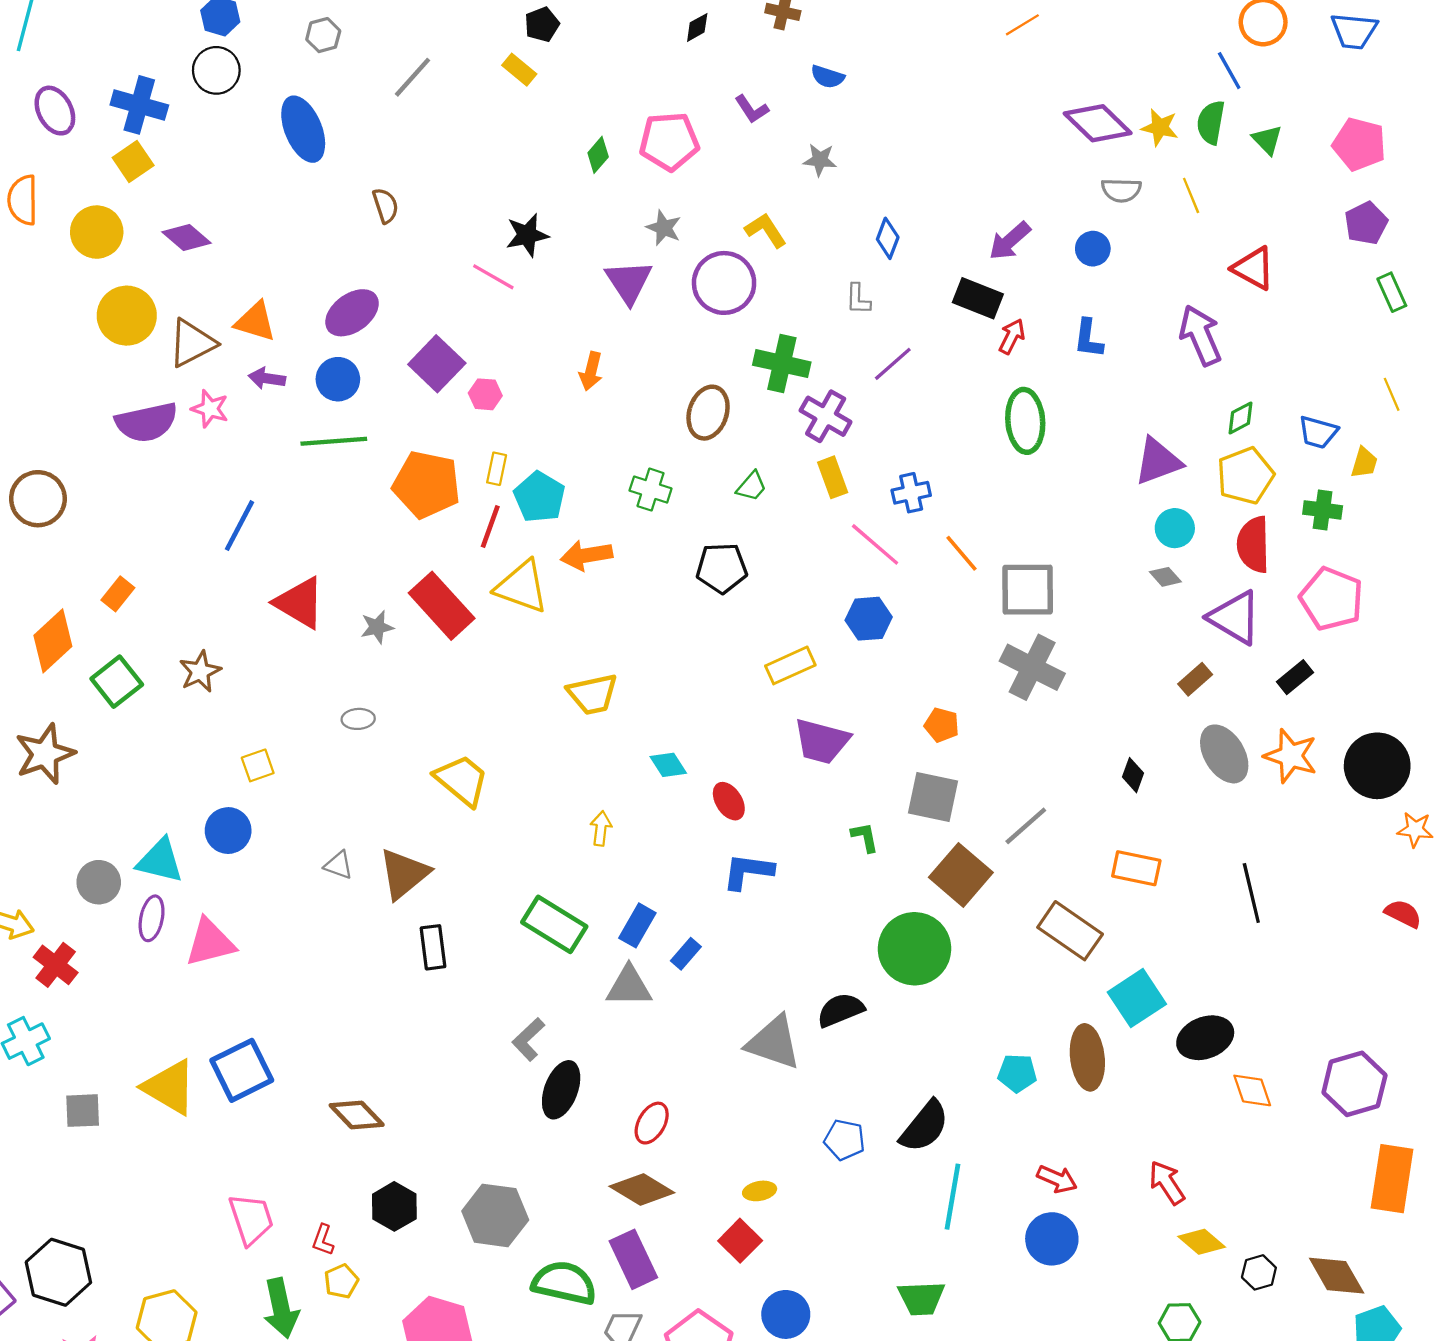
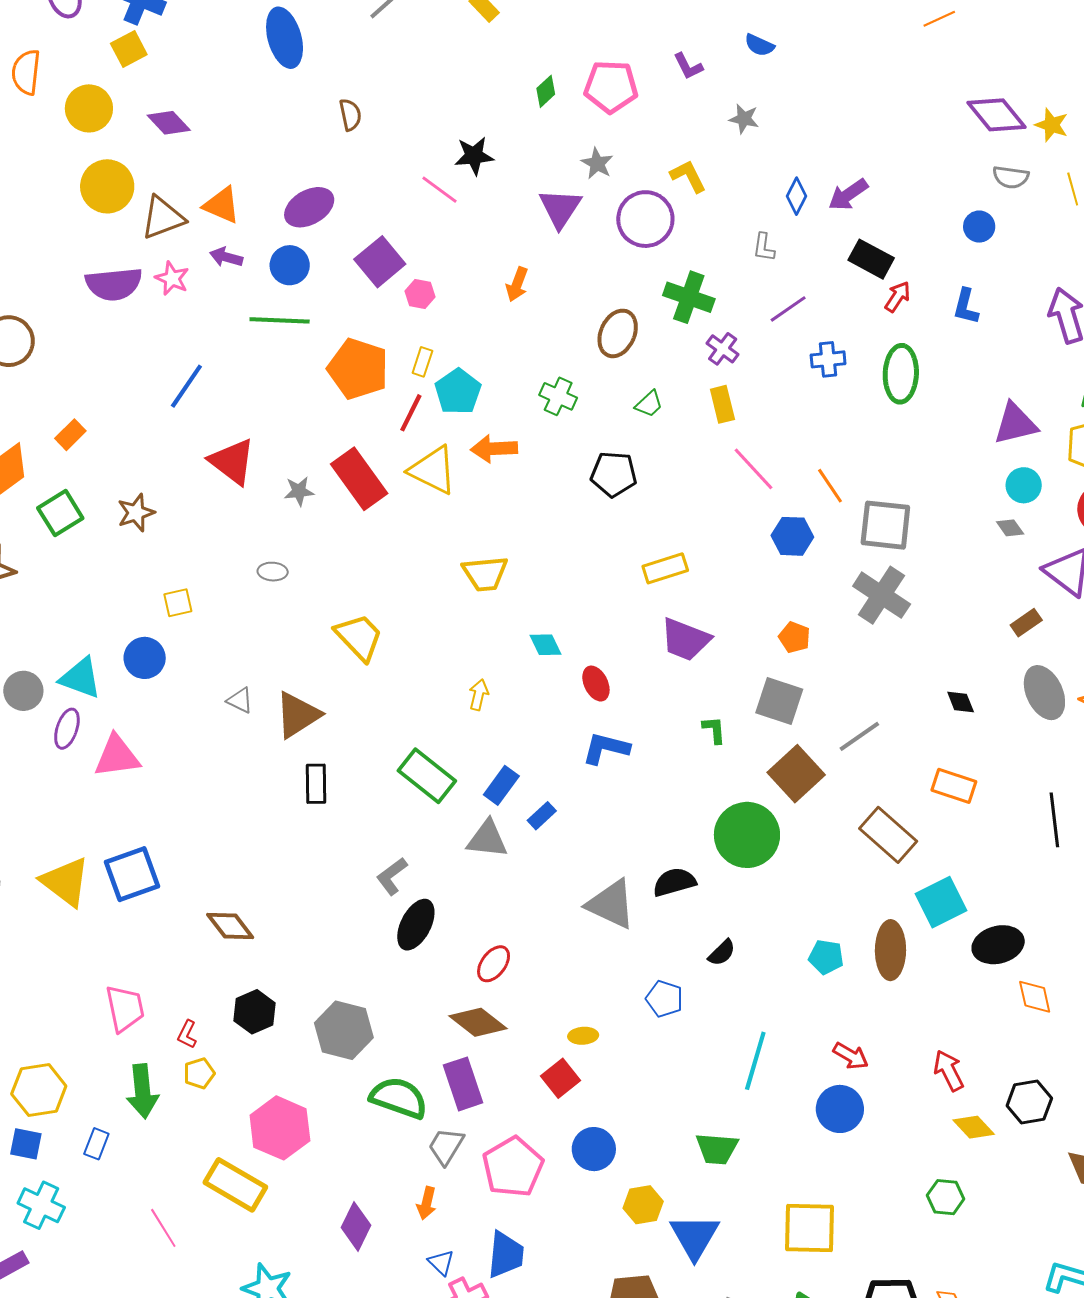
purple arrow: (1010, 241) -> (848, 195), moved
purple cross: (826, 416) -> (723, 349), size x0.7
blue cross: (911, 493) -> (828, 359), moved
blue hexagon: (869, 619) -> (792, 536), moved
black diamond: (1133, 775) -> (961, 702), turned -48
black semicircle: (925, 1126) -> (722, 953), moved, size x0.6
black hexagon: (1259, 1272) -> (1029, 1102), moved, size x1.4

